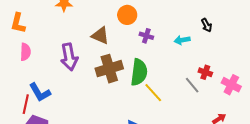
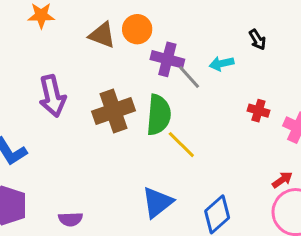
brown triangle: (100, 36) -> (102, 35), moved
purple cross: (146, 36) -> (167, 59), size x1.5
gray line: (192, 85) -> (189, 77), moved

